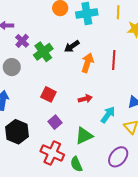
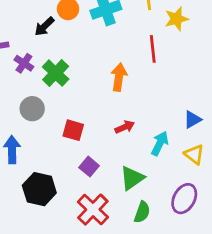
black arrow: (72, 46) -> (44, 26), moved
red line: (114, 60) -> (153, 49), moved
gray circle: (12, 67) -> (32, 109), moved
red cross: (52, 153) -> (93, 210), turned 30
green semicircle: (76, 164) -> (142, 212), moved, turned -126

